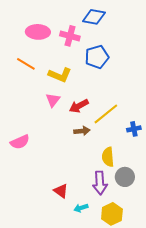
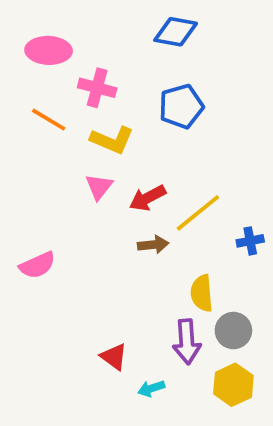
pink ellipse: (38, 32) -> (49, 50), moved
pink cross: (70, 36) -> (97, 88), moved
yellow hexagon: (112, 214) -> (233, 385), moved

